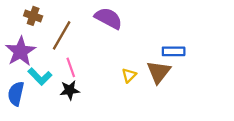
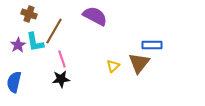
purple star: (20, 51) -> (18, 45), size x0.6
cyan L-shape: (40, 76) -> (35, 42), moved, turned 35

